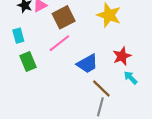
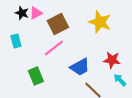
red star: (122, 56) -> (112, 60), turned 30
green rectangle: (28, 62) -> (36, 76), moved

